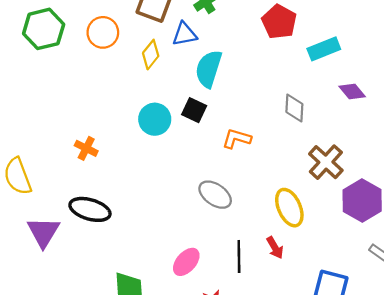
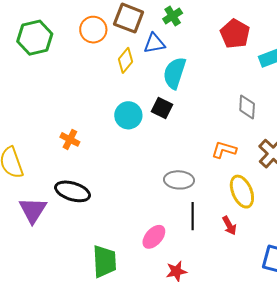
orange circle: (103, 32) -> (93, 30), moved
orange L-shape: (237, 139) -> (224, 150), moved
gray ellipse: (215, 195) -> (179, 180), turned -32
black line: (239, 256) -> (193, 216), moved

